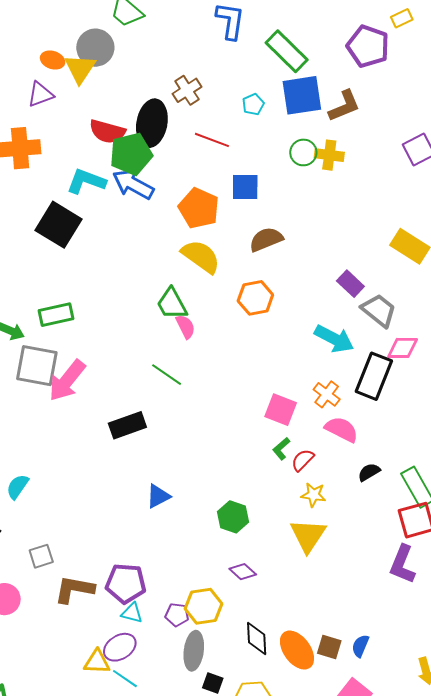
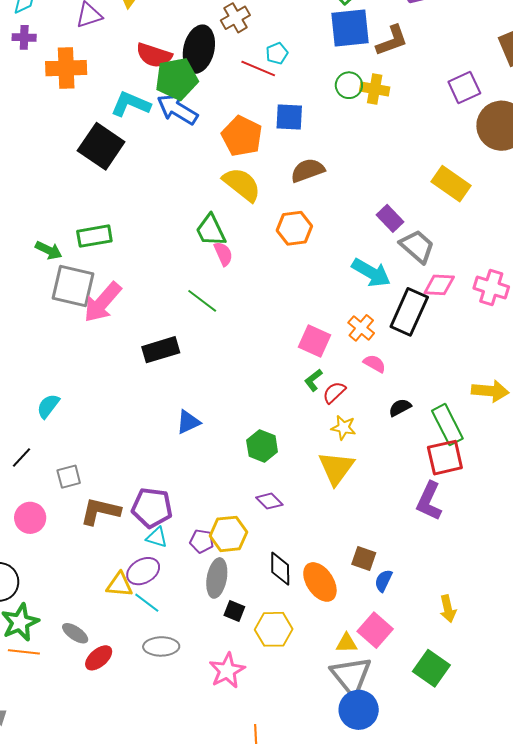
cyan pentagon: (253, 104) -> (277, 53), moved
pink semicircle: (342, 429) -> (374, 364), size x0.7
brown square: (329, 647) -> (364, 558), moved

